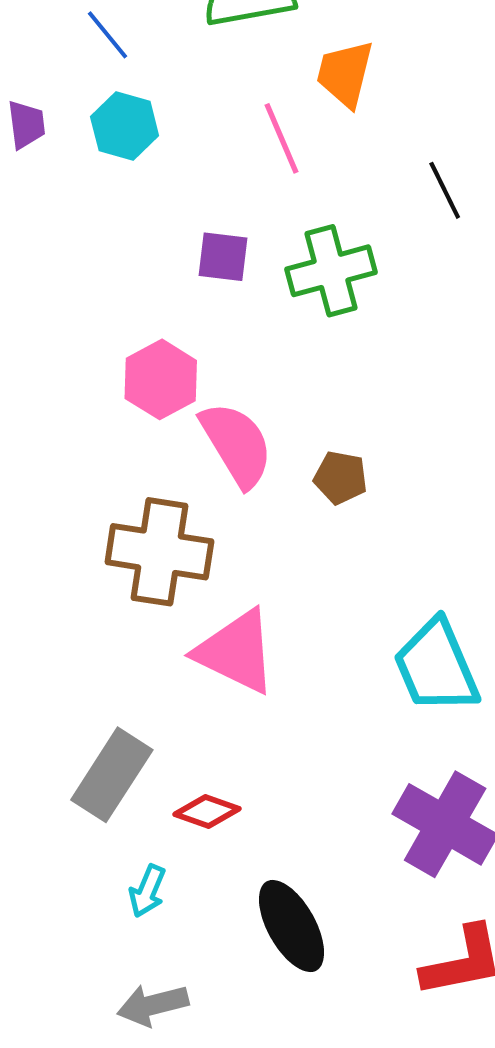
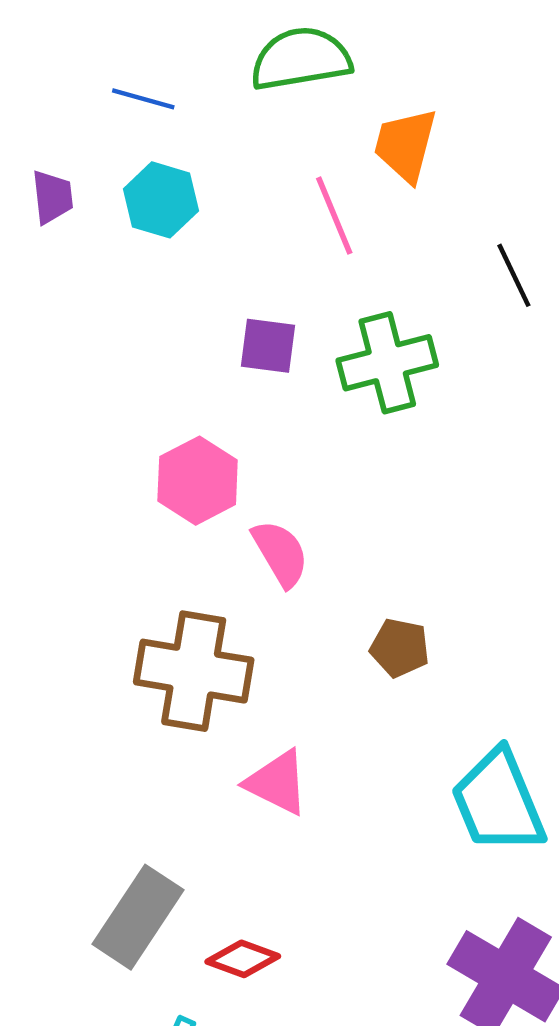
blue line: (107, 35) -> (143, 99), turned -36
pink semicircle: (237, 444) -> (280, 553), size x0.7
brown pentagon: (341, 478) -> (400, 648), moved
pink triangle: (236, 652) -> (277, 783), size x0.7

